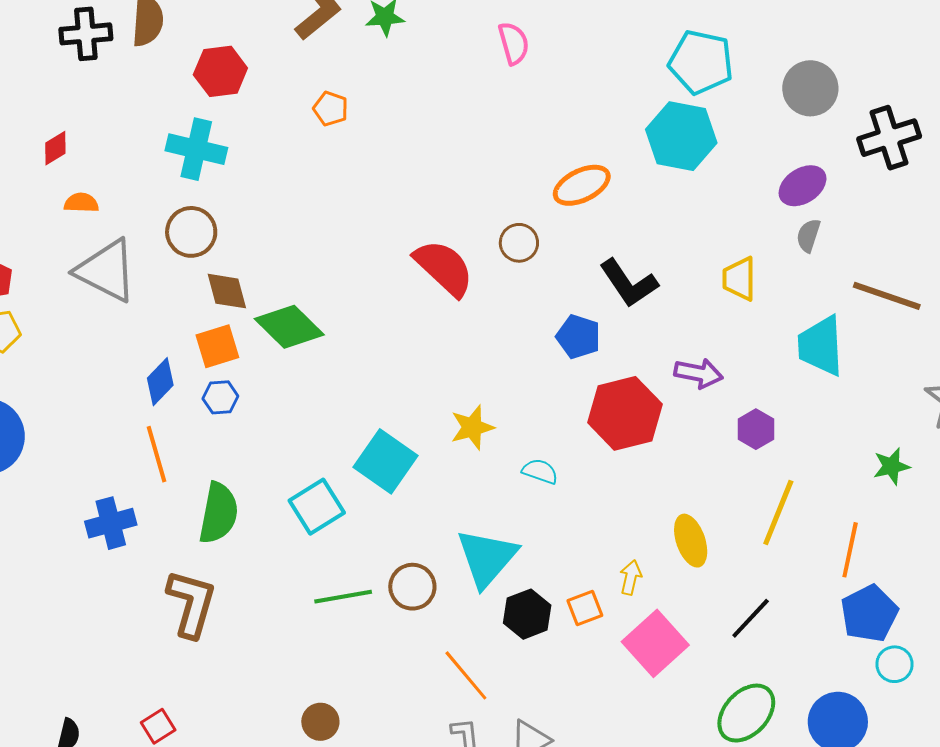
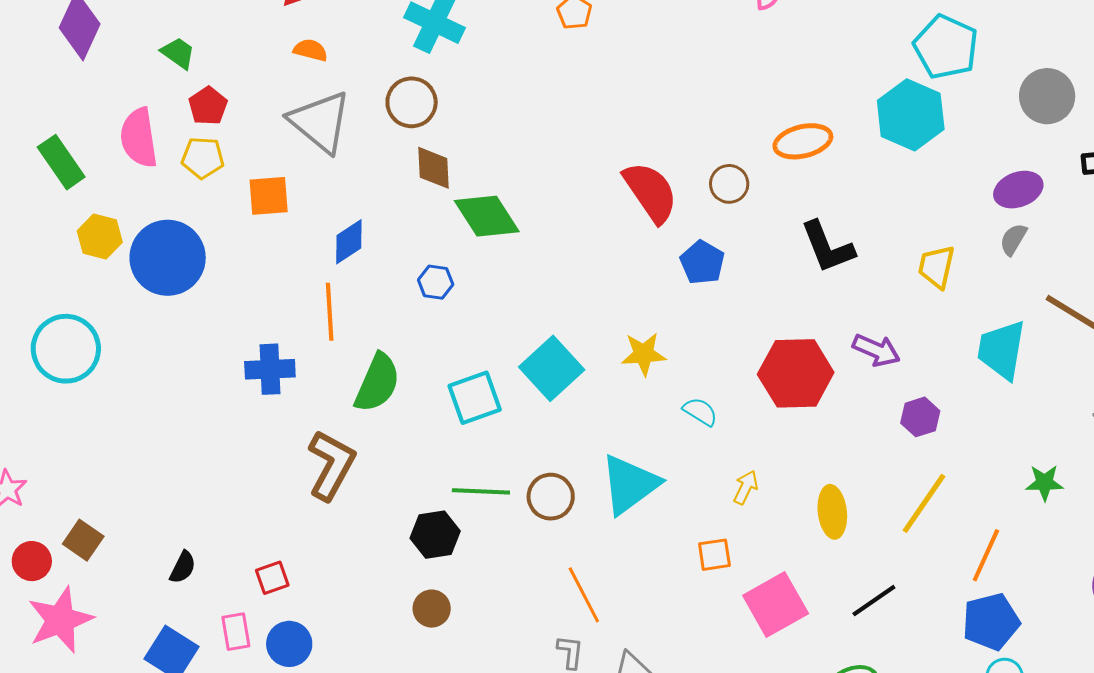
blue pentagon: (578, 337) -> (702, 262), moved
orange square: (217, 346) -> (269, 196), moved
blue hexagon: (220, 397) -> (436, 282), moved
yellow arrow: (631, 577) -> (746, 487), moved
black hexagon: (527, 614) -> (435, 535), moved

